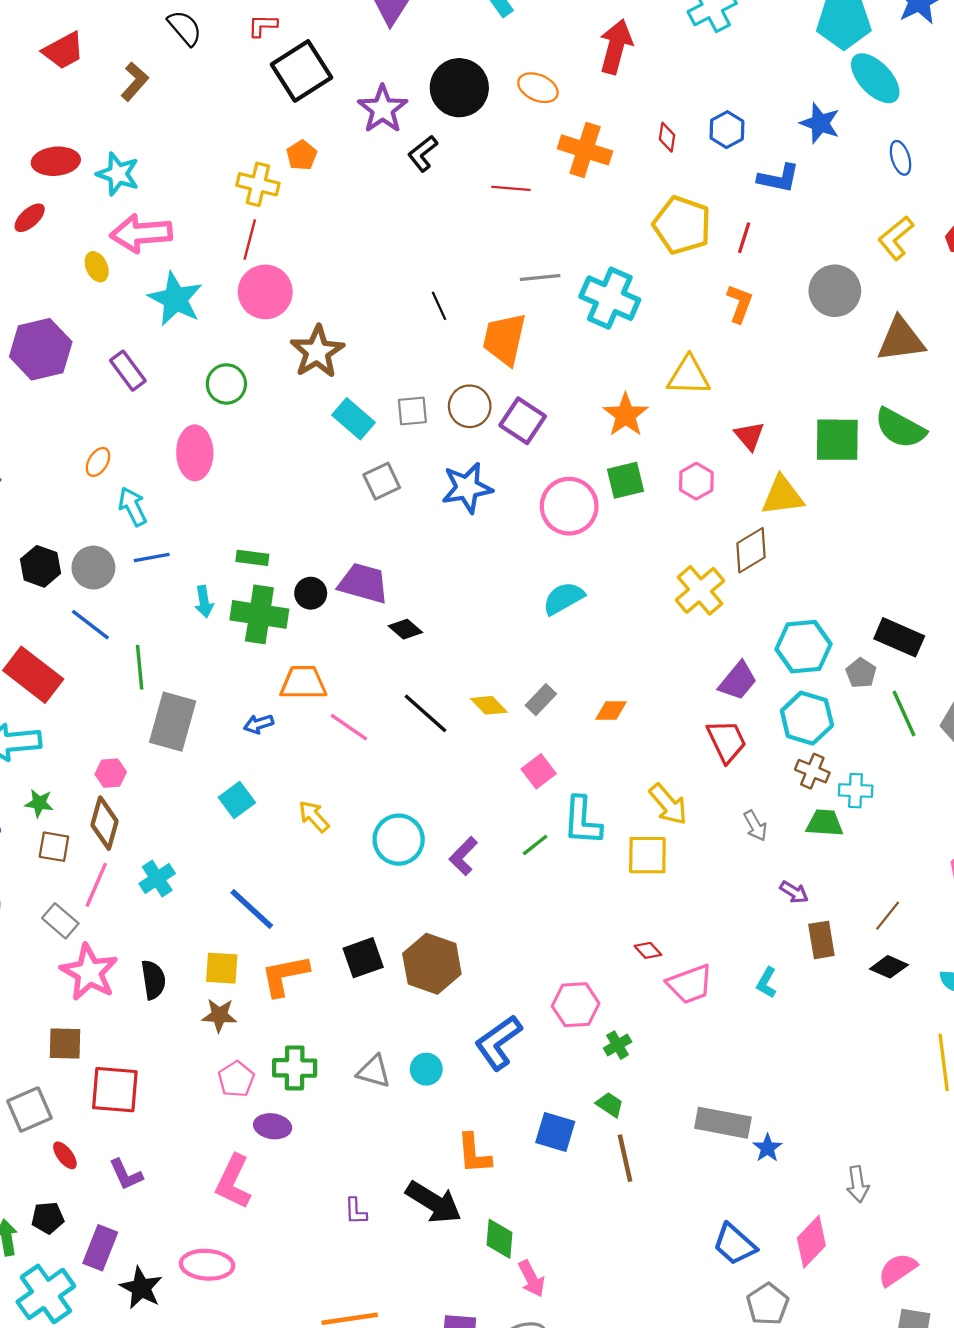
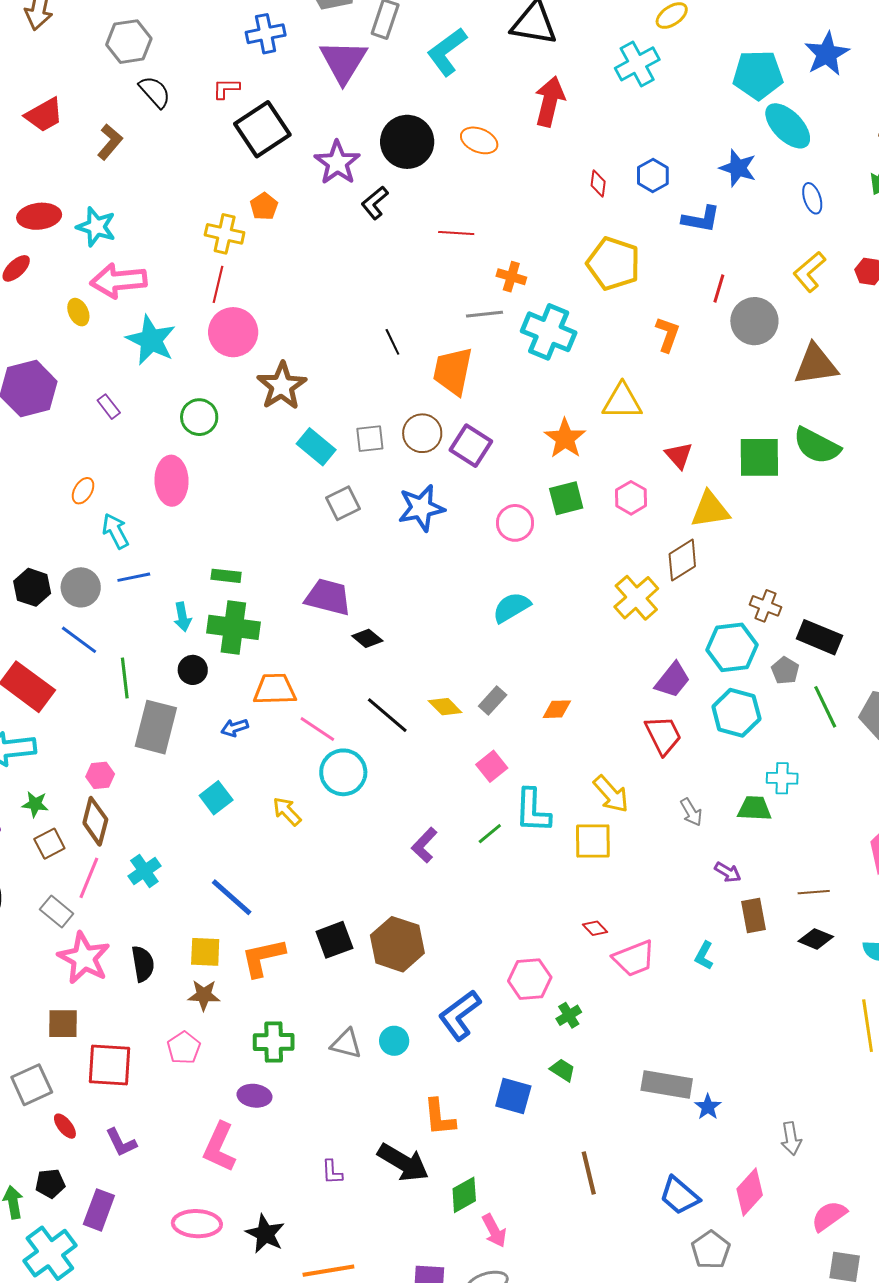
orange cross: (585, 150) -> (511, 277), moved, size x0.6
red line: (744, 238) -> (719, 288), moved
purple rectangle: (128, 371) -> (109, 407), size x0.7
pink circle: (569, 506) -> (515, 523), size x0.7
black circle: (311, 593) -> (193, 670), moved
brown cross: (812, 771) -> (765, 606), moved
cyan circle: (399, 840) -> (343, 772), moved
brown square: (54, 847) -> (49, 844), turned -36
brown line: (888, 916) -> (814, 892), turned 48
pink pentagon: (236, 1079) -> (184, 1048), moved
brown line: (625, 1158) -> (589, 1173), moved
green diamond: (499, 1239) -> (464, 1195), turned 57
black star: (141, 1288) -> (265, 1234), moved

